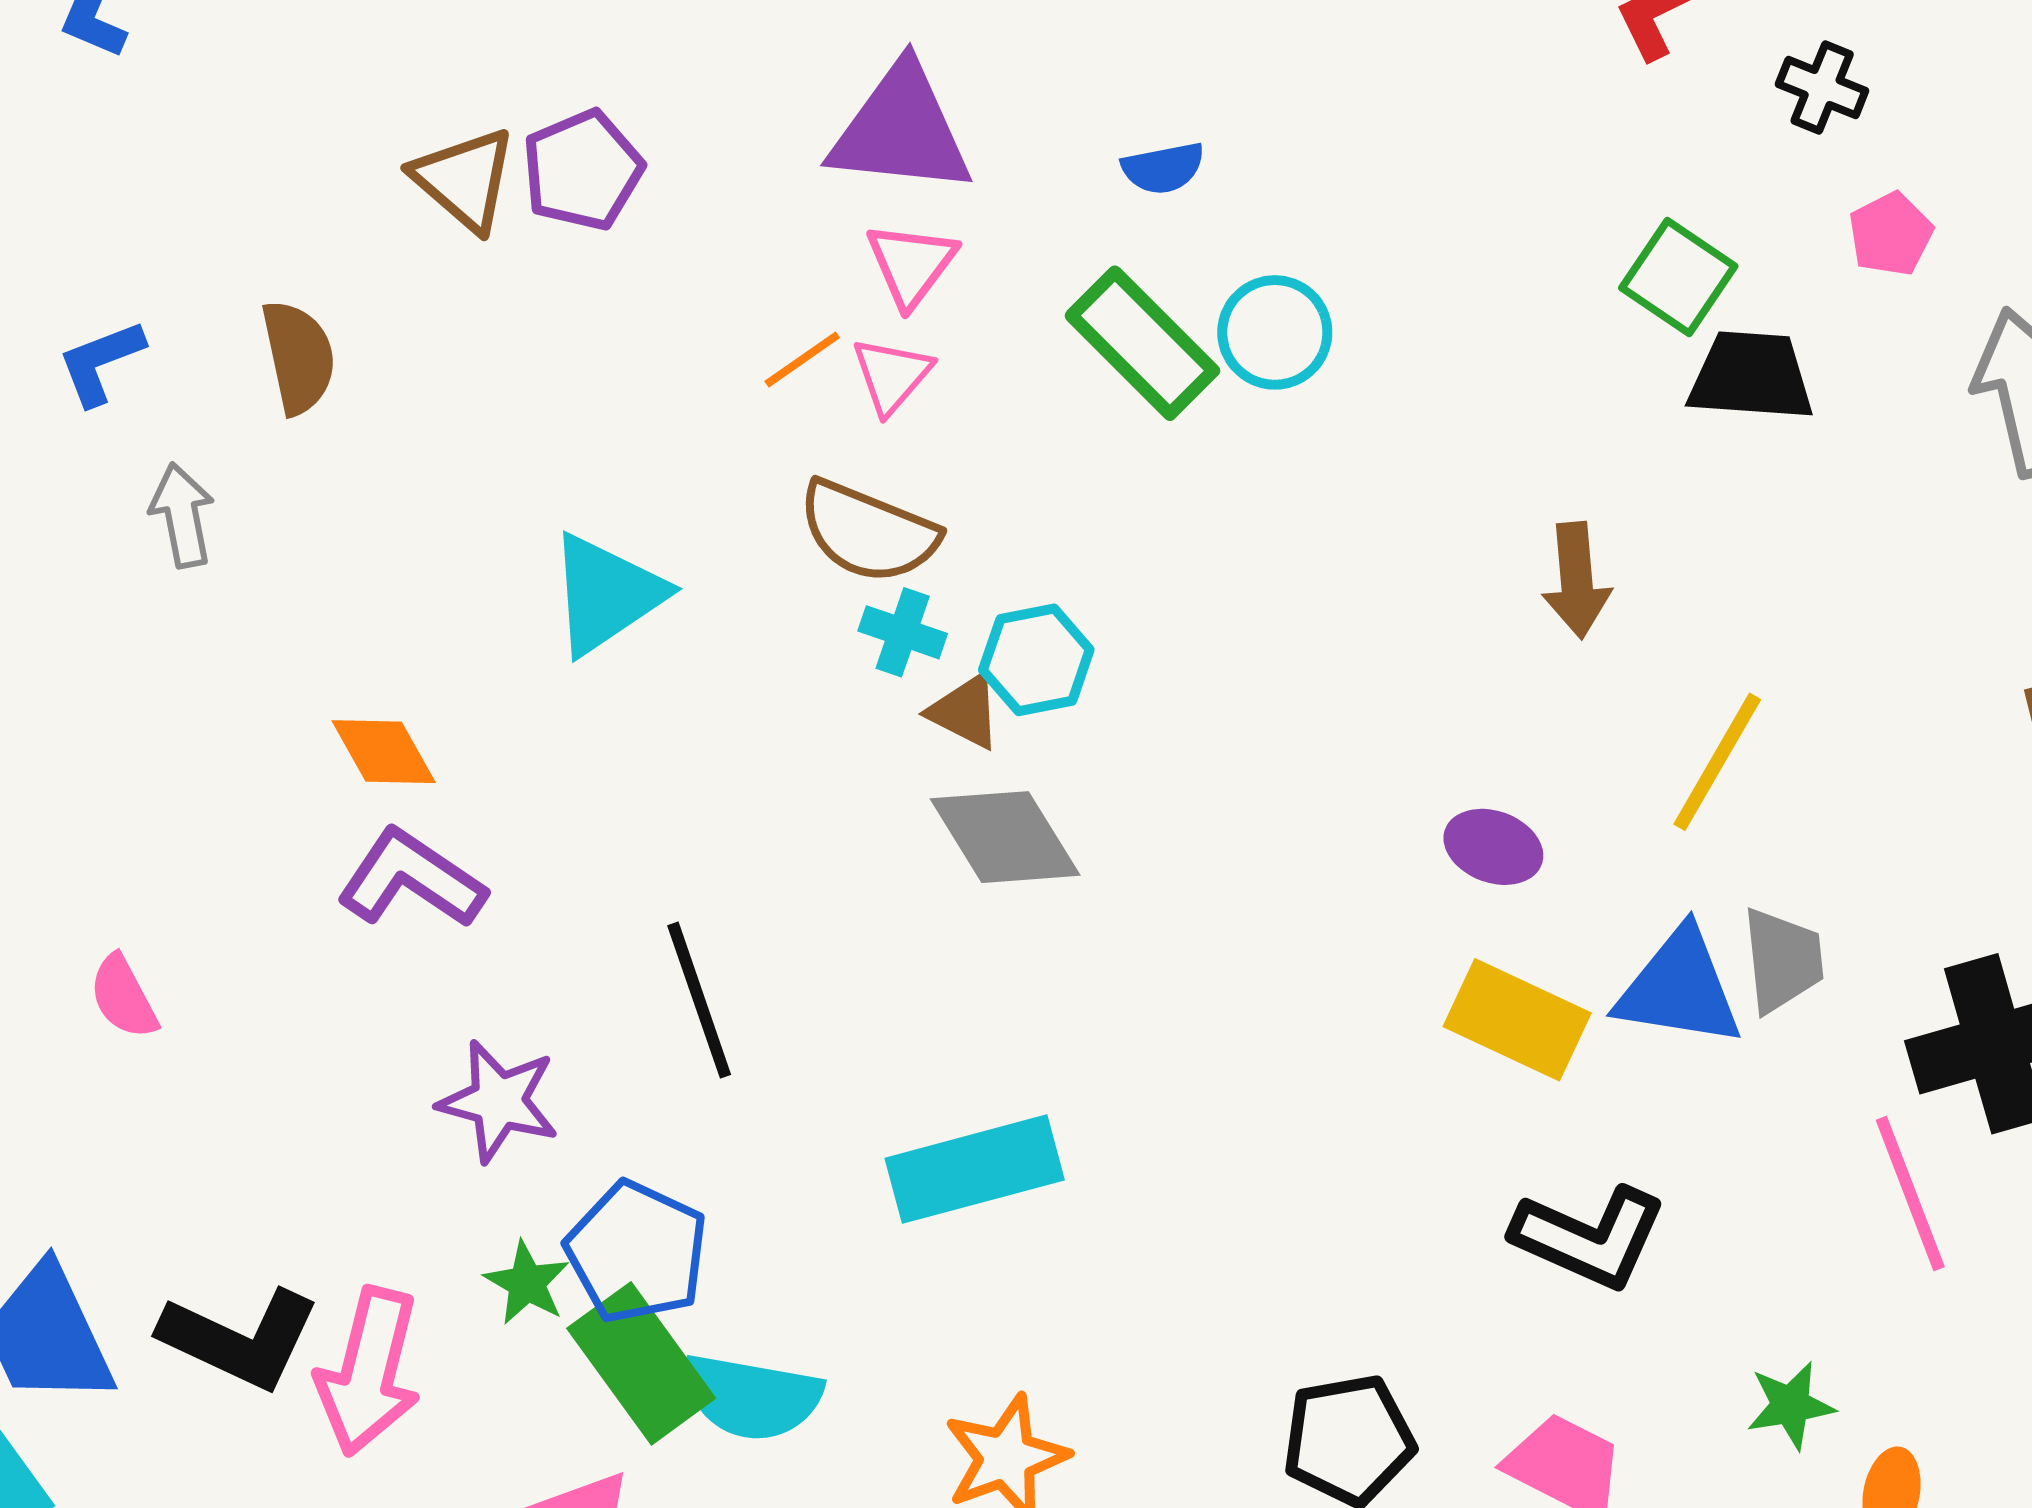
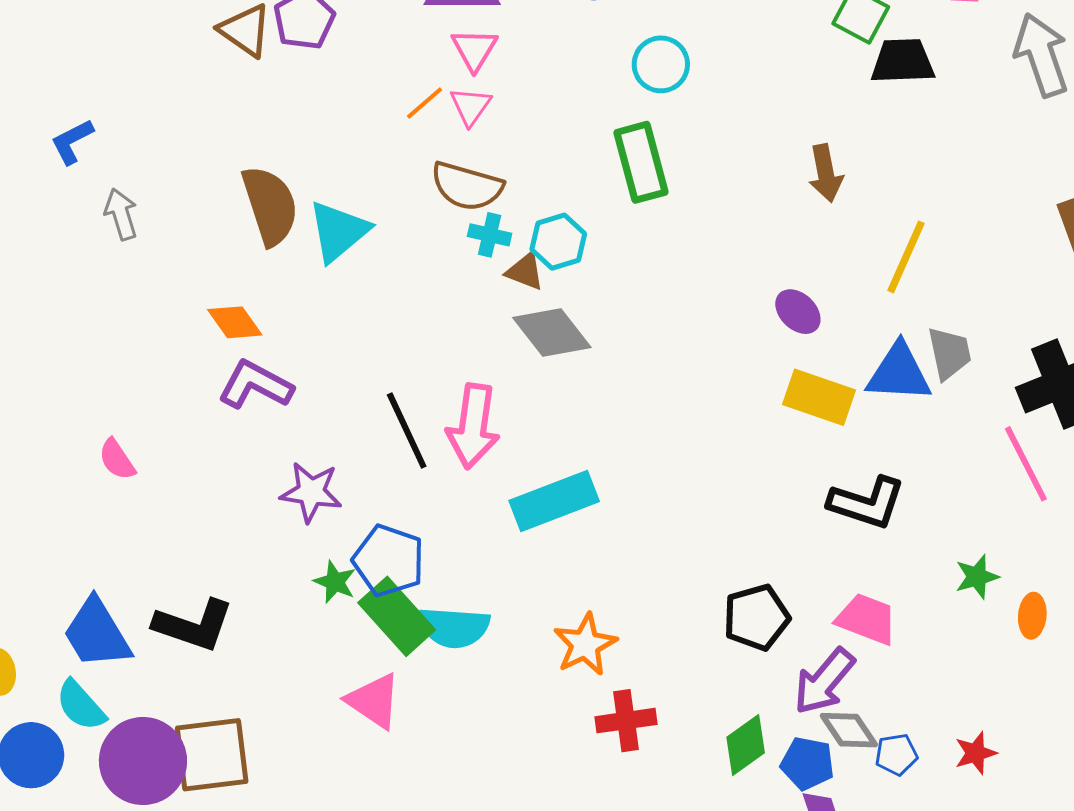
green rectangle: (1142, 343) -> (641, 162), moved, turned 36
brown semicircle: (299, 357) -> (270, 205), moved, size x1.4
purple ellipse: (1493, 847) -> (798, 312), turned 30
pink arrow: (369, 1372) -> (473, 426), moved

